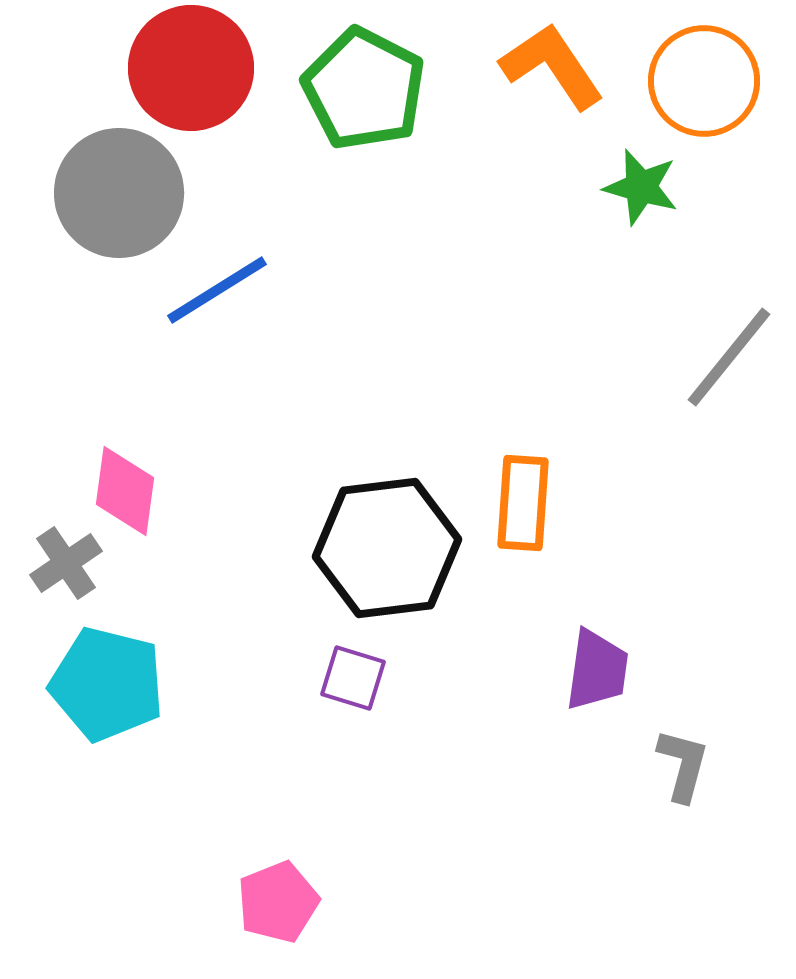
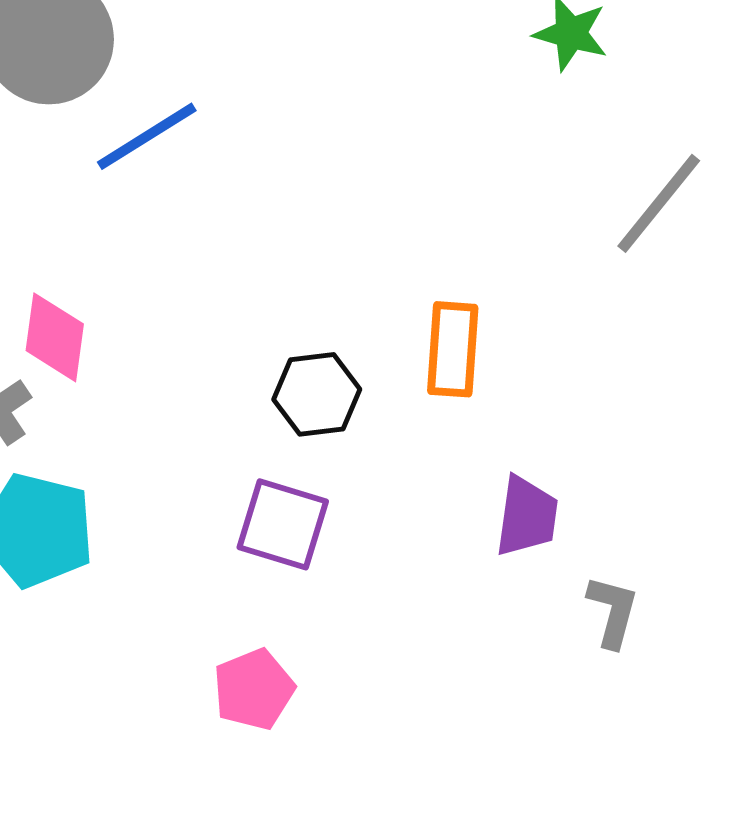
black hexagon: (387, 548) -> (317, 394), size x0.6
purple square: (353, 678) -> (283, 524), size x1.4
pink pentagon: (278, 902) -> (254, 689), moved

